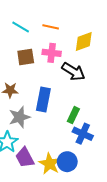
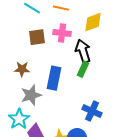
black arrow: (73, 72) -> (83, 51), turned -140
green rectangle: (73, 115) -> (83, 69), moved

